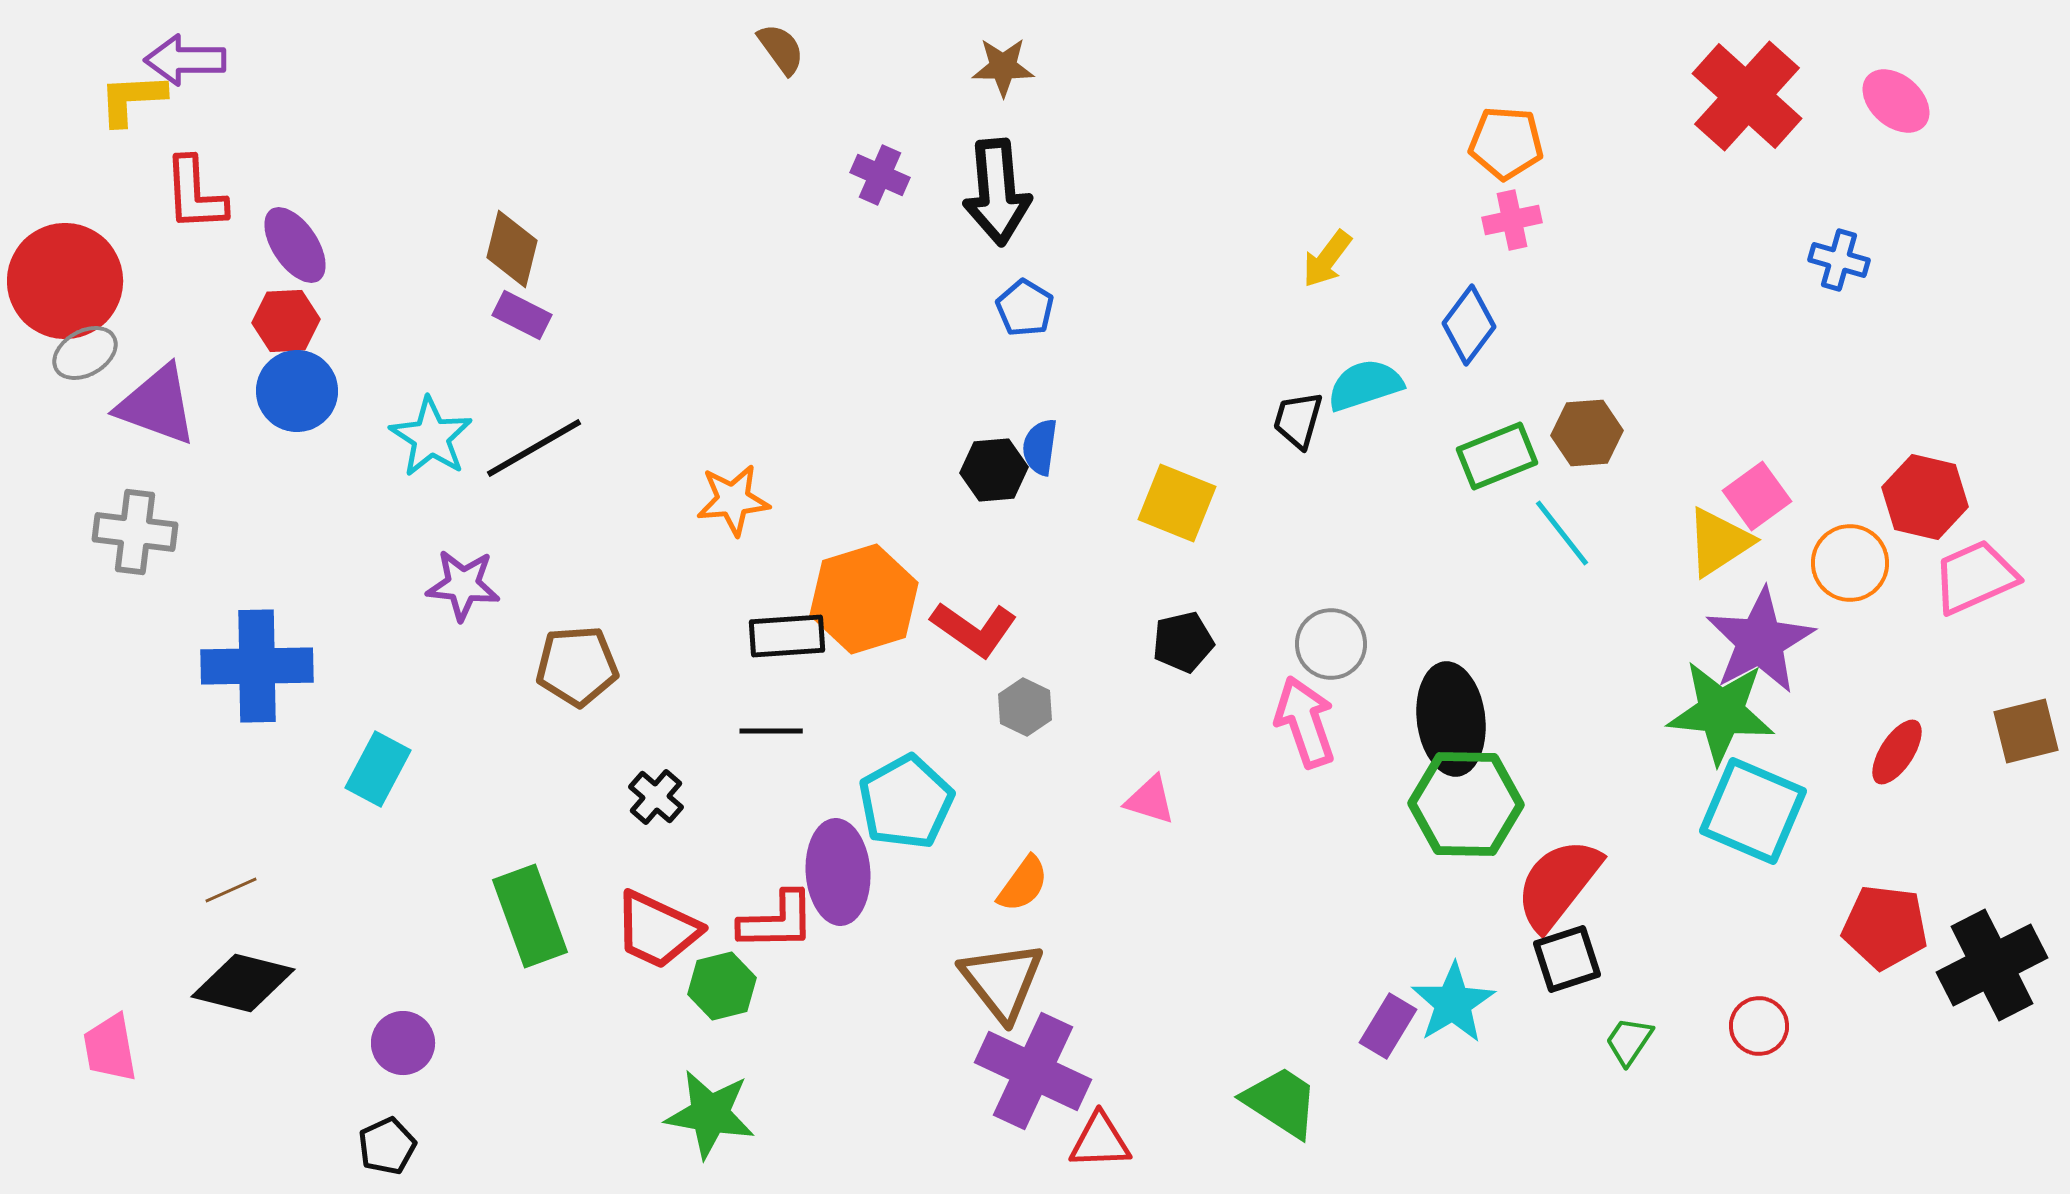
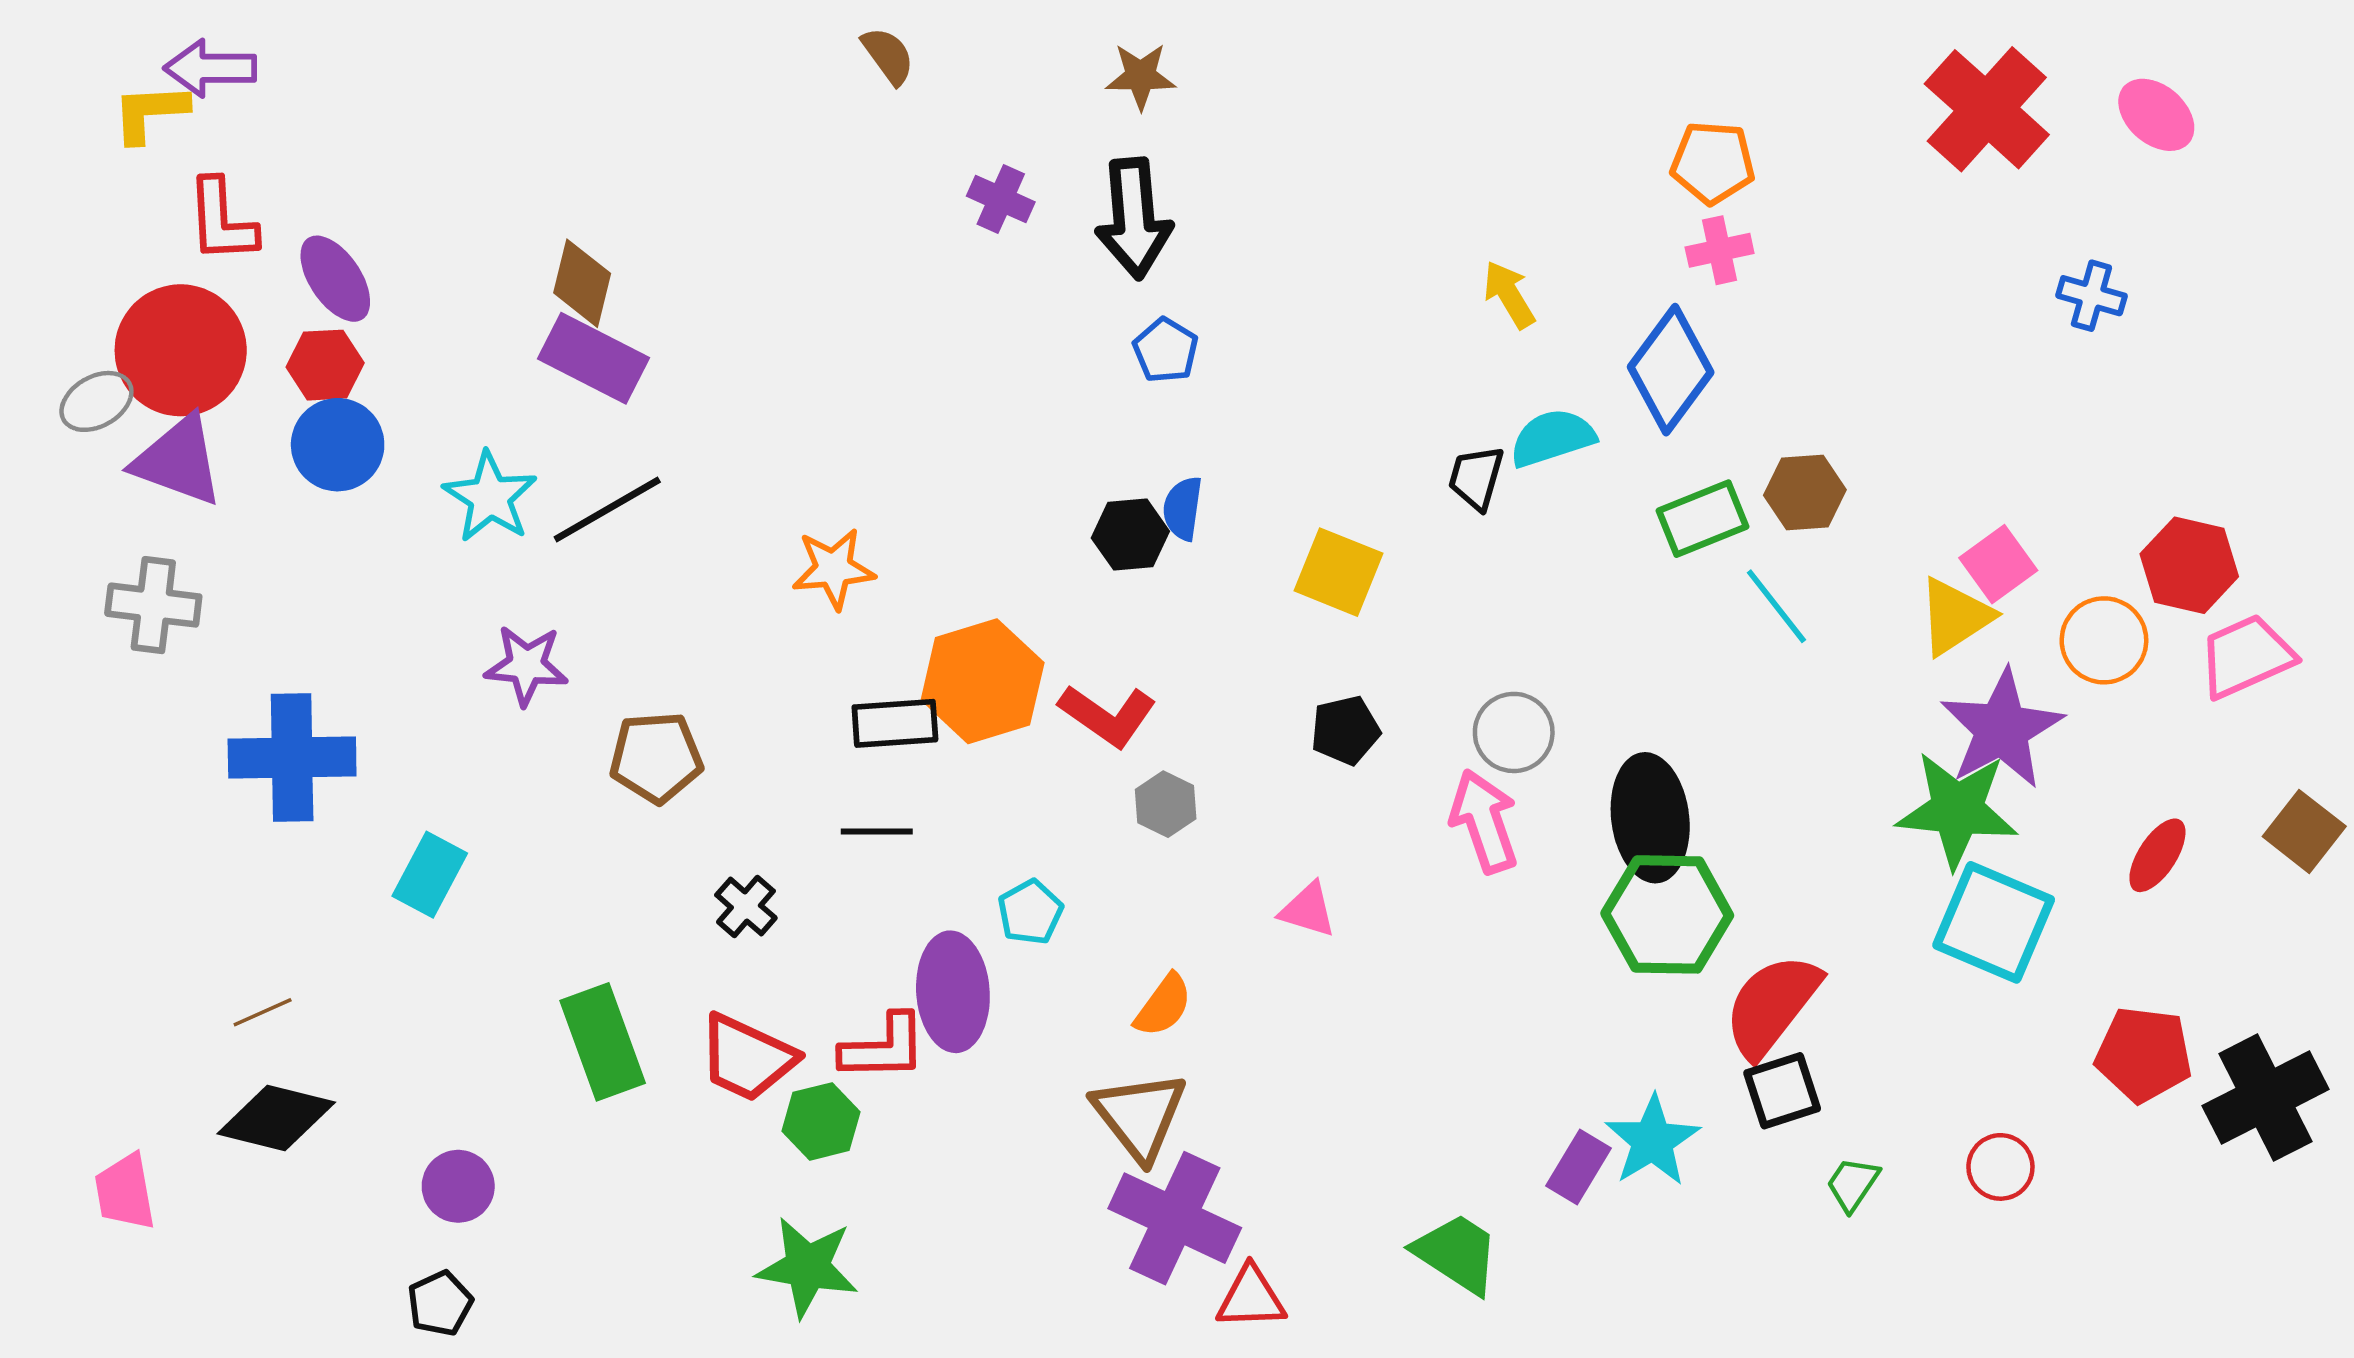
yellow arrow: (1327, 259) -> (1509, 295), turned 112
red circle: (65, 281) -> (181, 350), moved
purple rectangle: (522, 315) -> (594, 358), size x1.6
blue diamond: (1469, 325) -> (1671, 370), size x1.4
brown square: (2026, 731) -> (2304, 831), turned -38
cyan pentagon: (906, 802) -> (1030, 912), size x0.6

